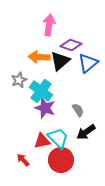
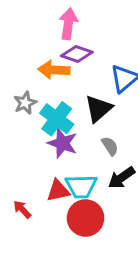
purple diamond: (71, 45) -> (77, 54), moved
black triangle: (60, 61) -> (98, 109), moved
cyan trapezoid: (58, 138) -> (81, 186), turned 135
red arrow: (23, 160) -> (22, 209), moved

